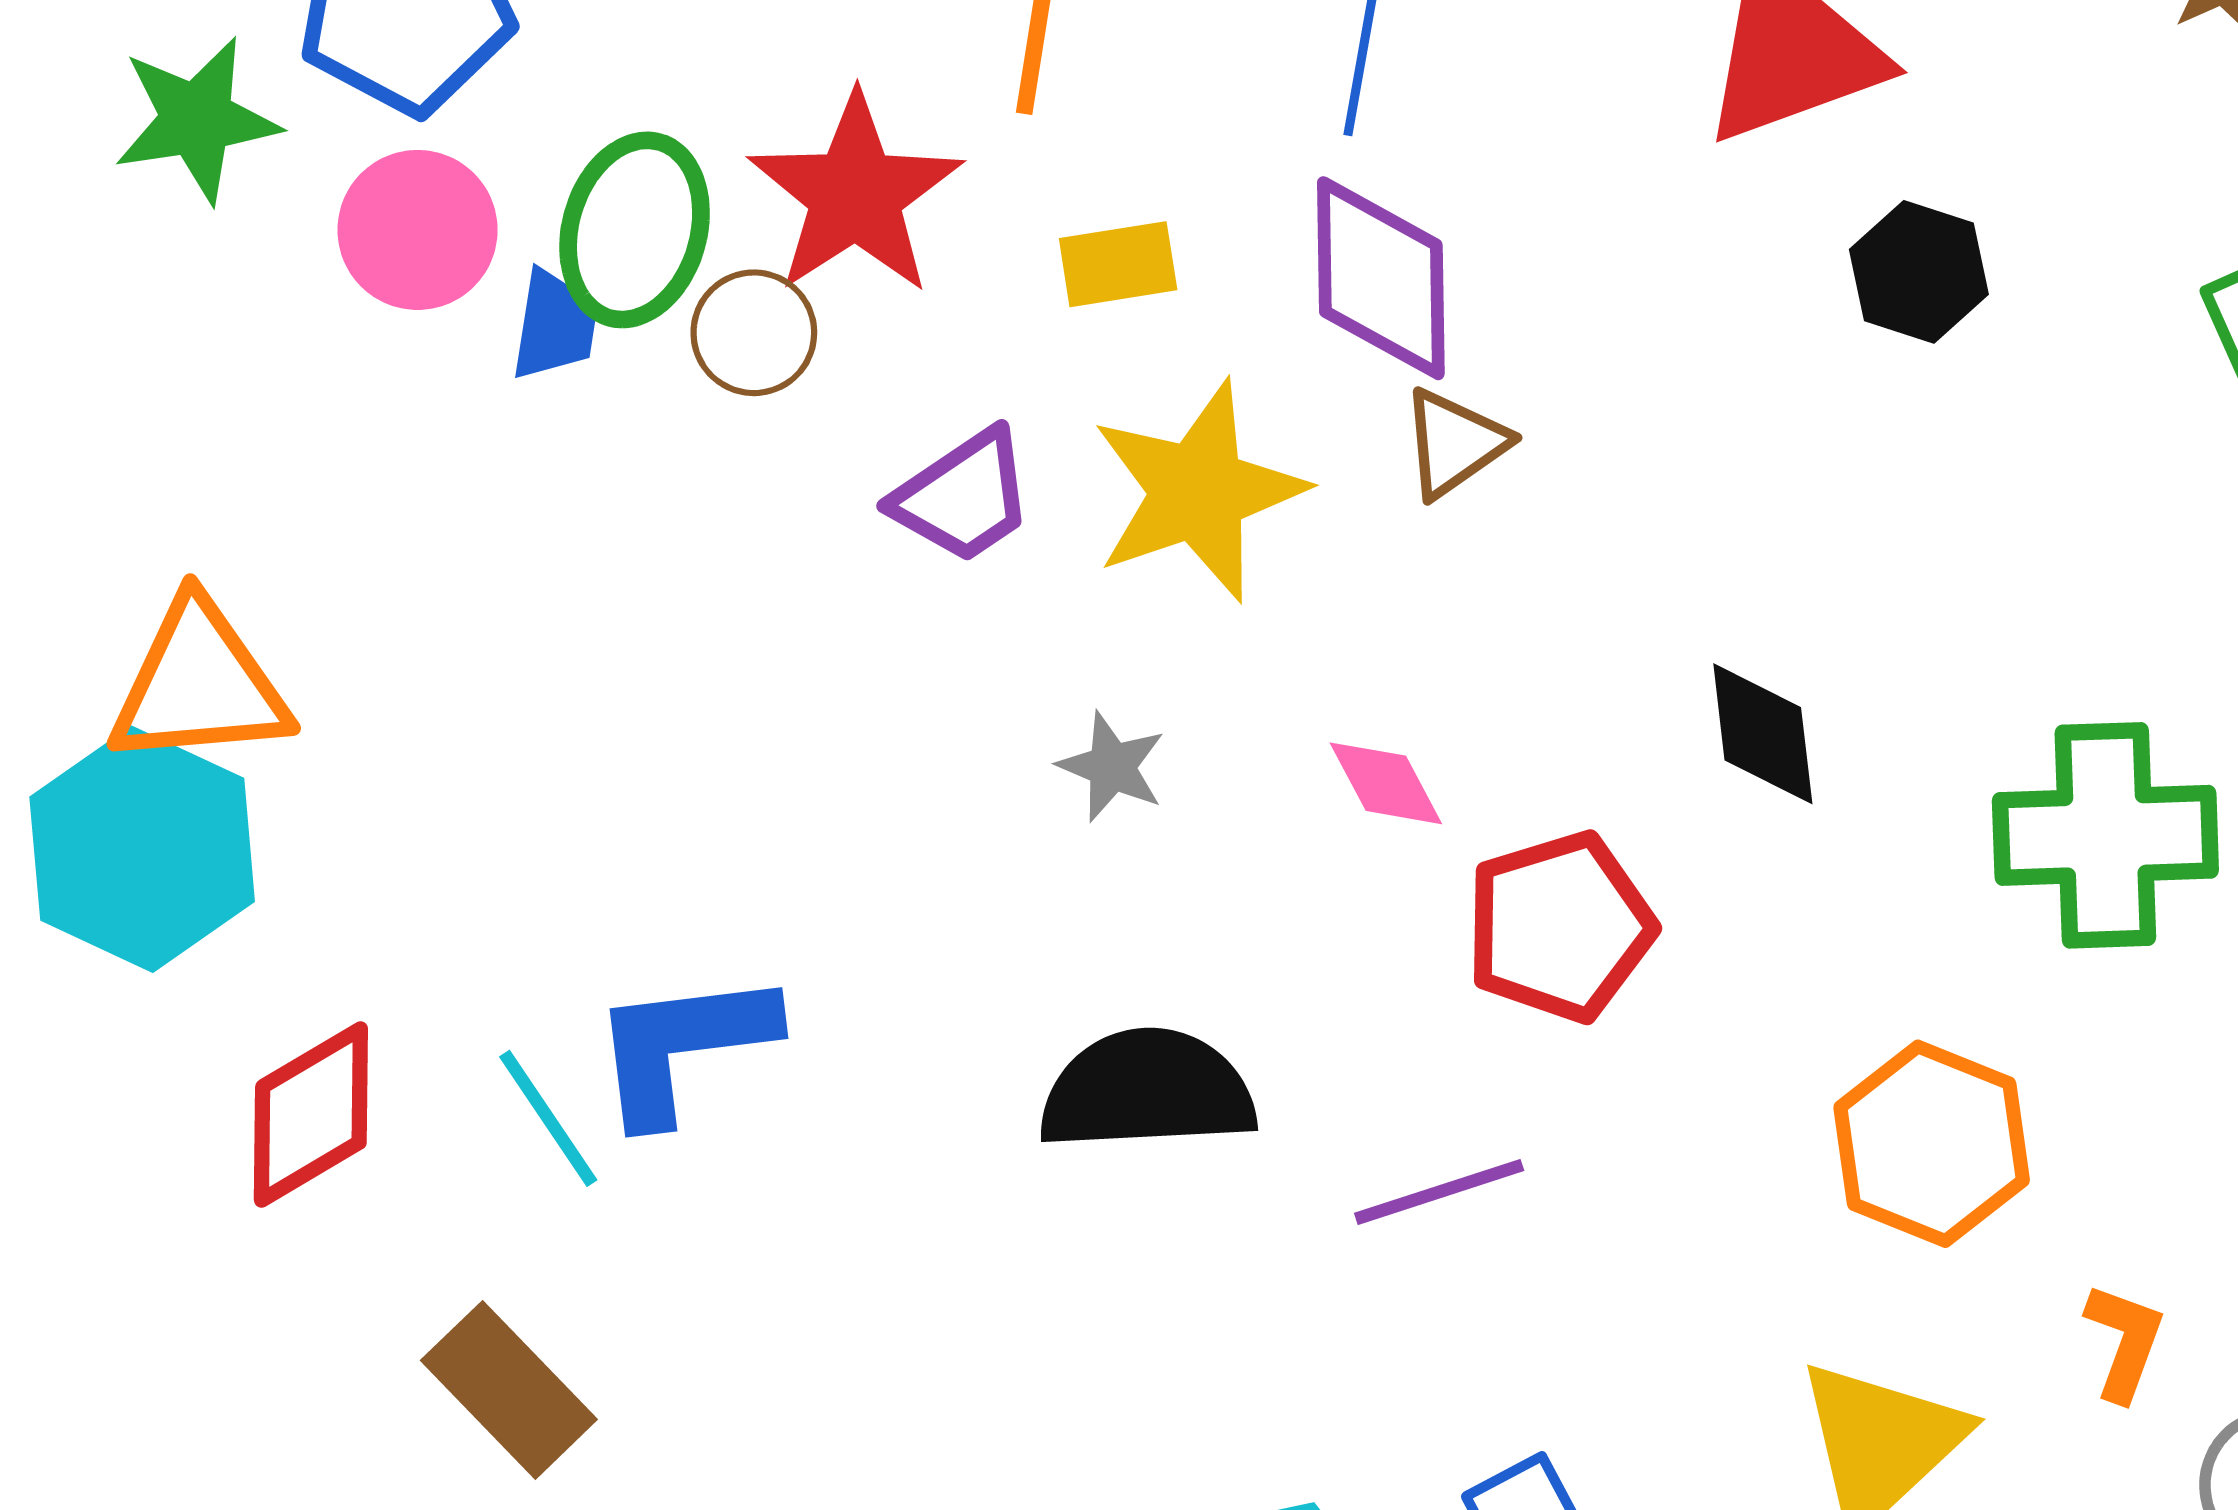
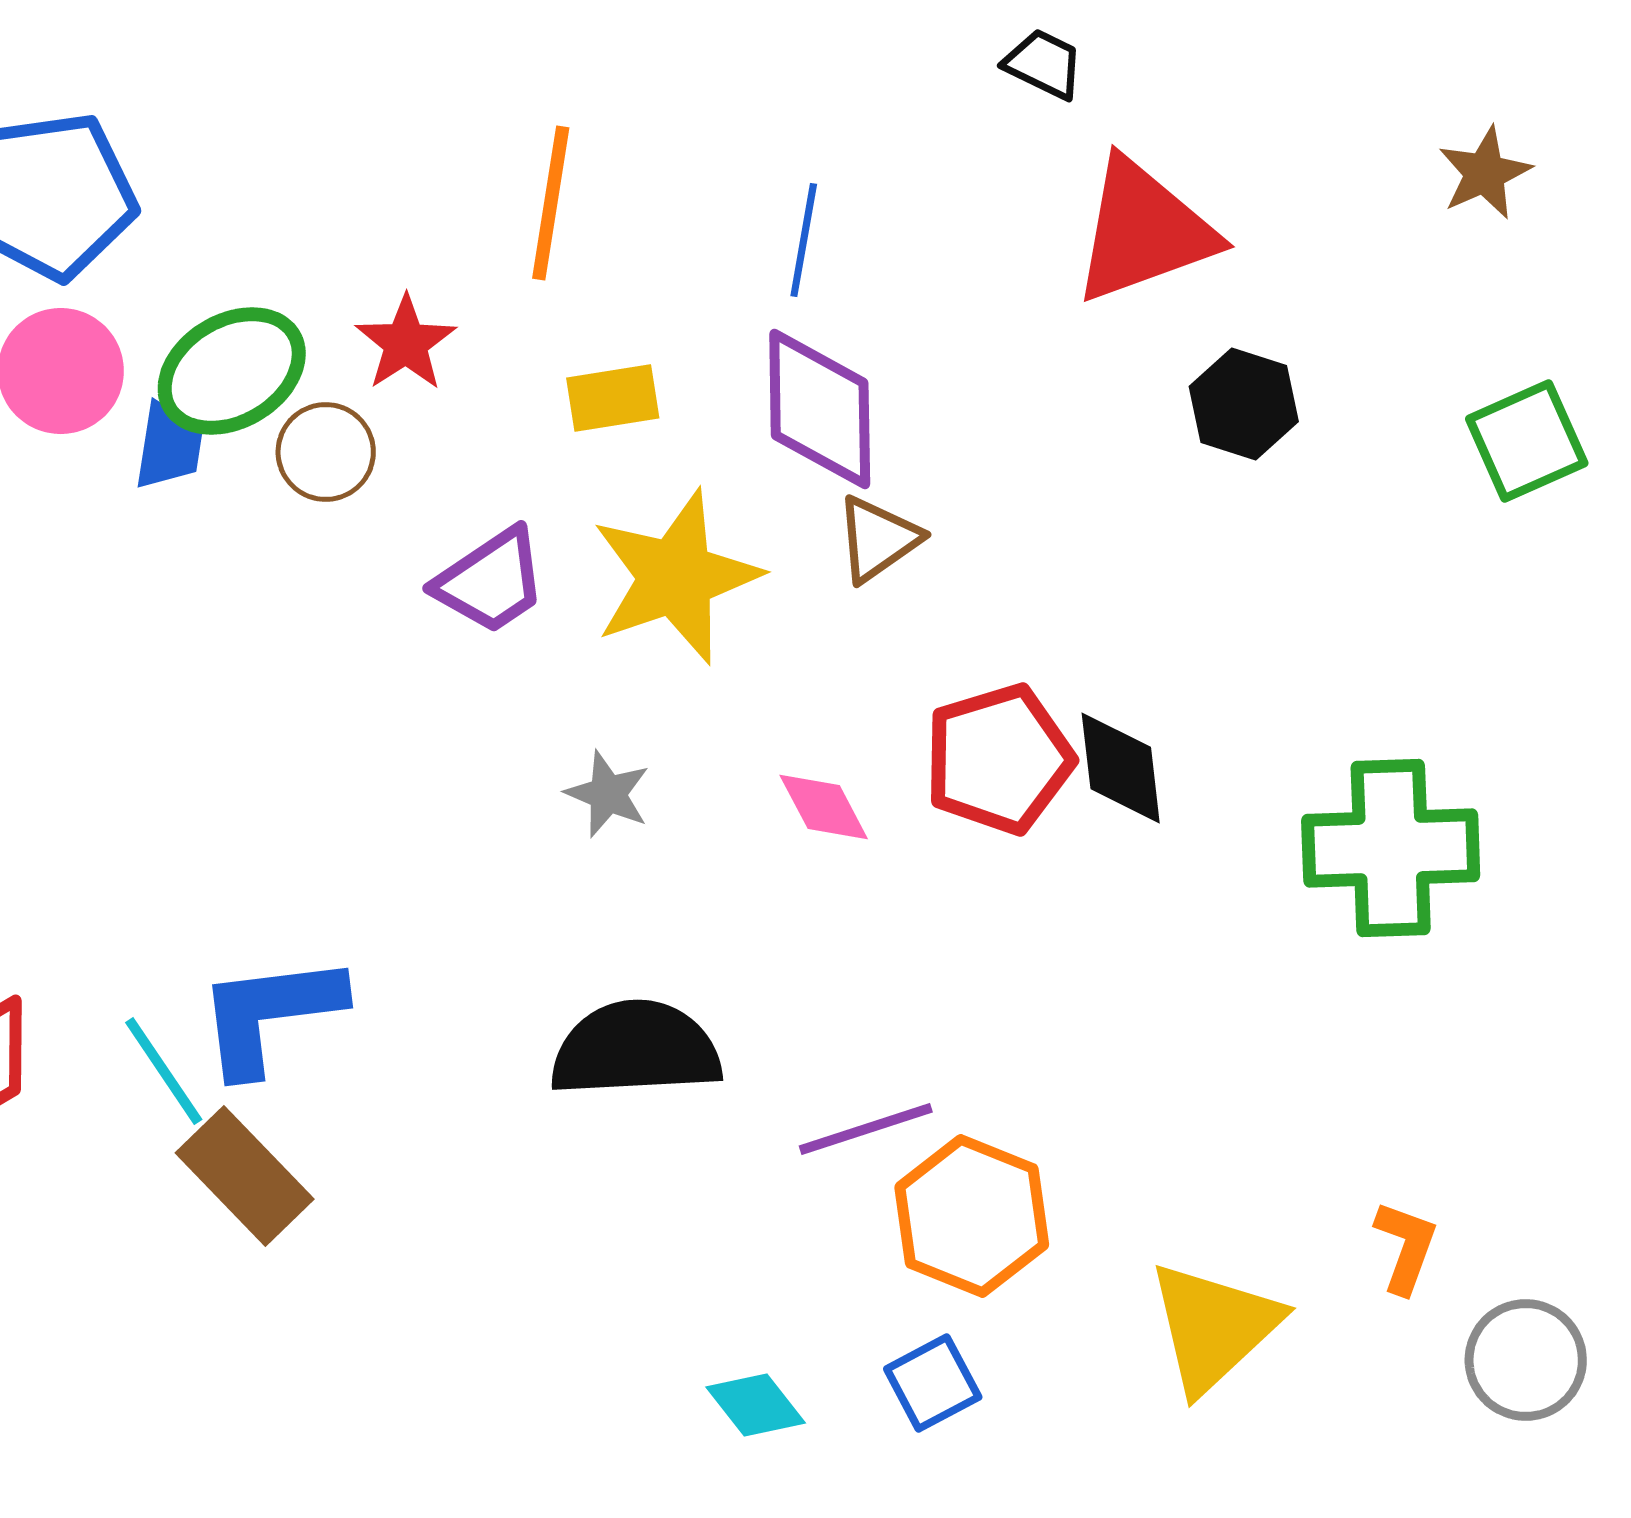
red star: (855, 194) -> (406, 343), size x0.6
green ellipse: (635, 230) -> (232, 371), turned 43
red pentagon: (1560, 927) -> (999, 759), moved
orange hexagon: (1932, 1144) -> (972, 1216), moved
brown rectangle: (509, 1390) -> (245, 1176), moved

